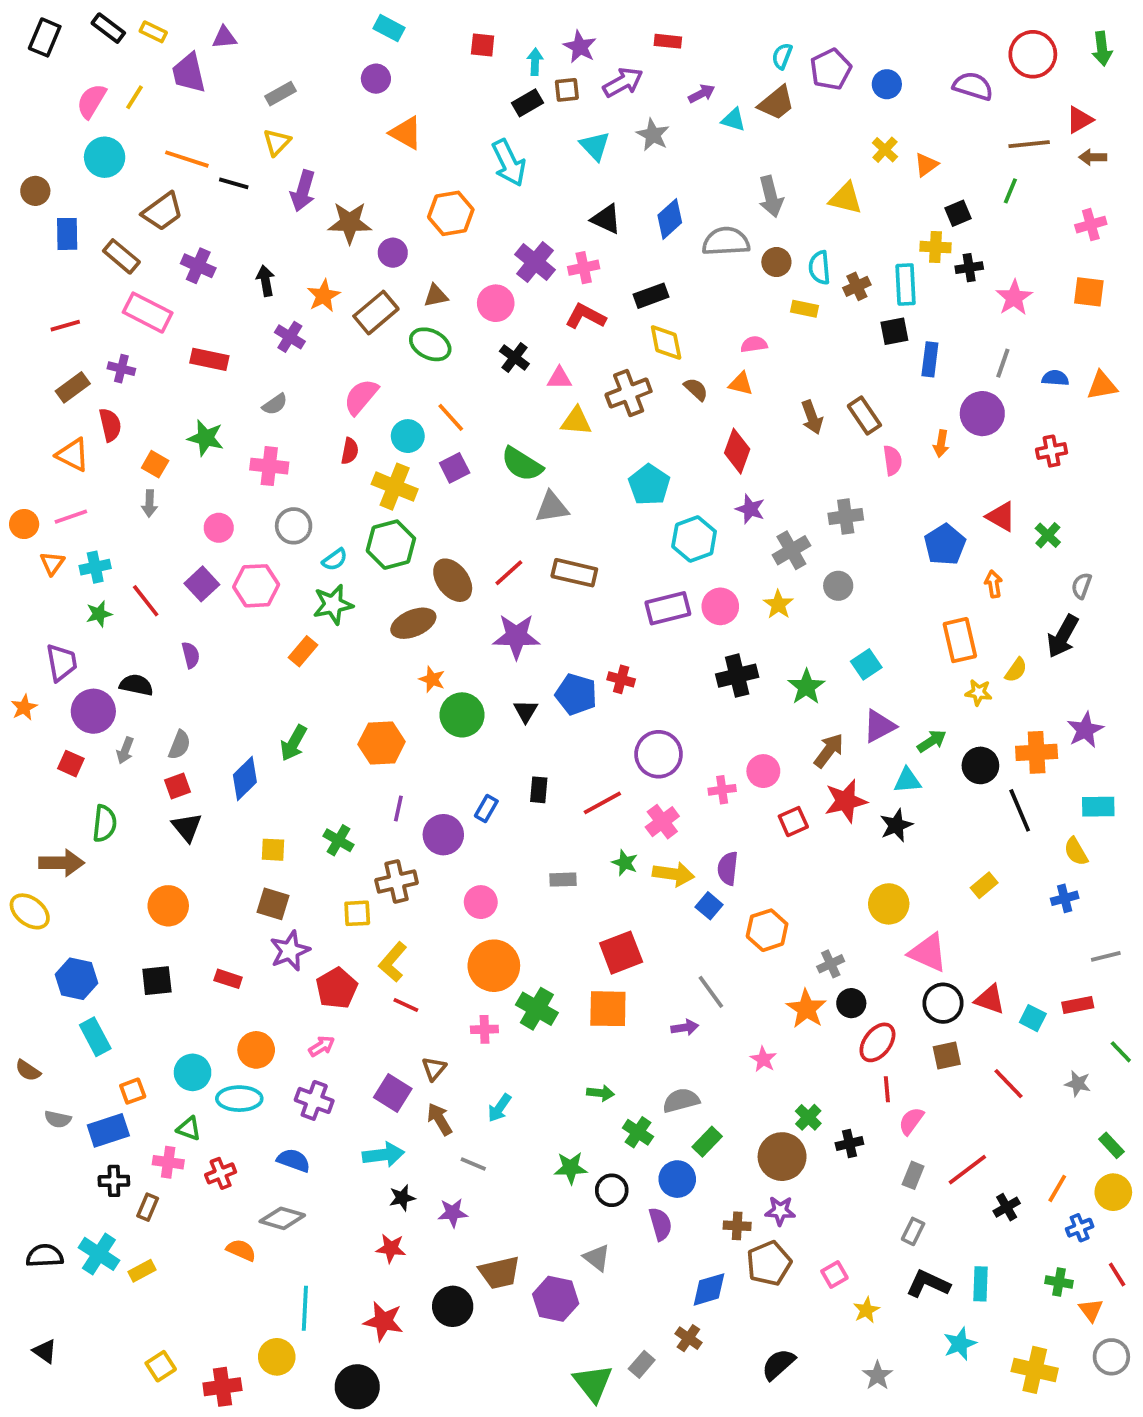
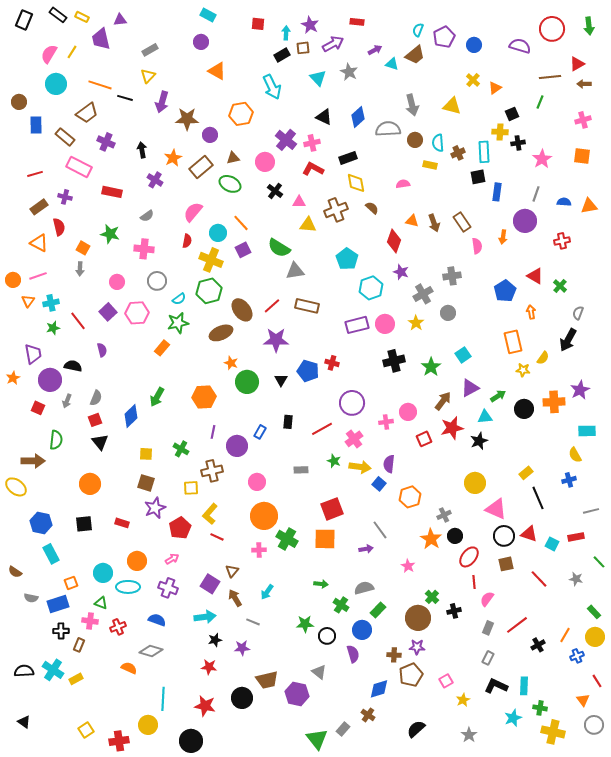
orange triangle: (741, 384) -> (412, 221), moved
black line: (1020, 810) -> (538, 498), moved
green cross: (1059, 1282) -> (540, 708), moved

